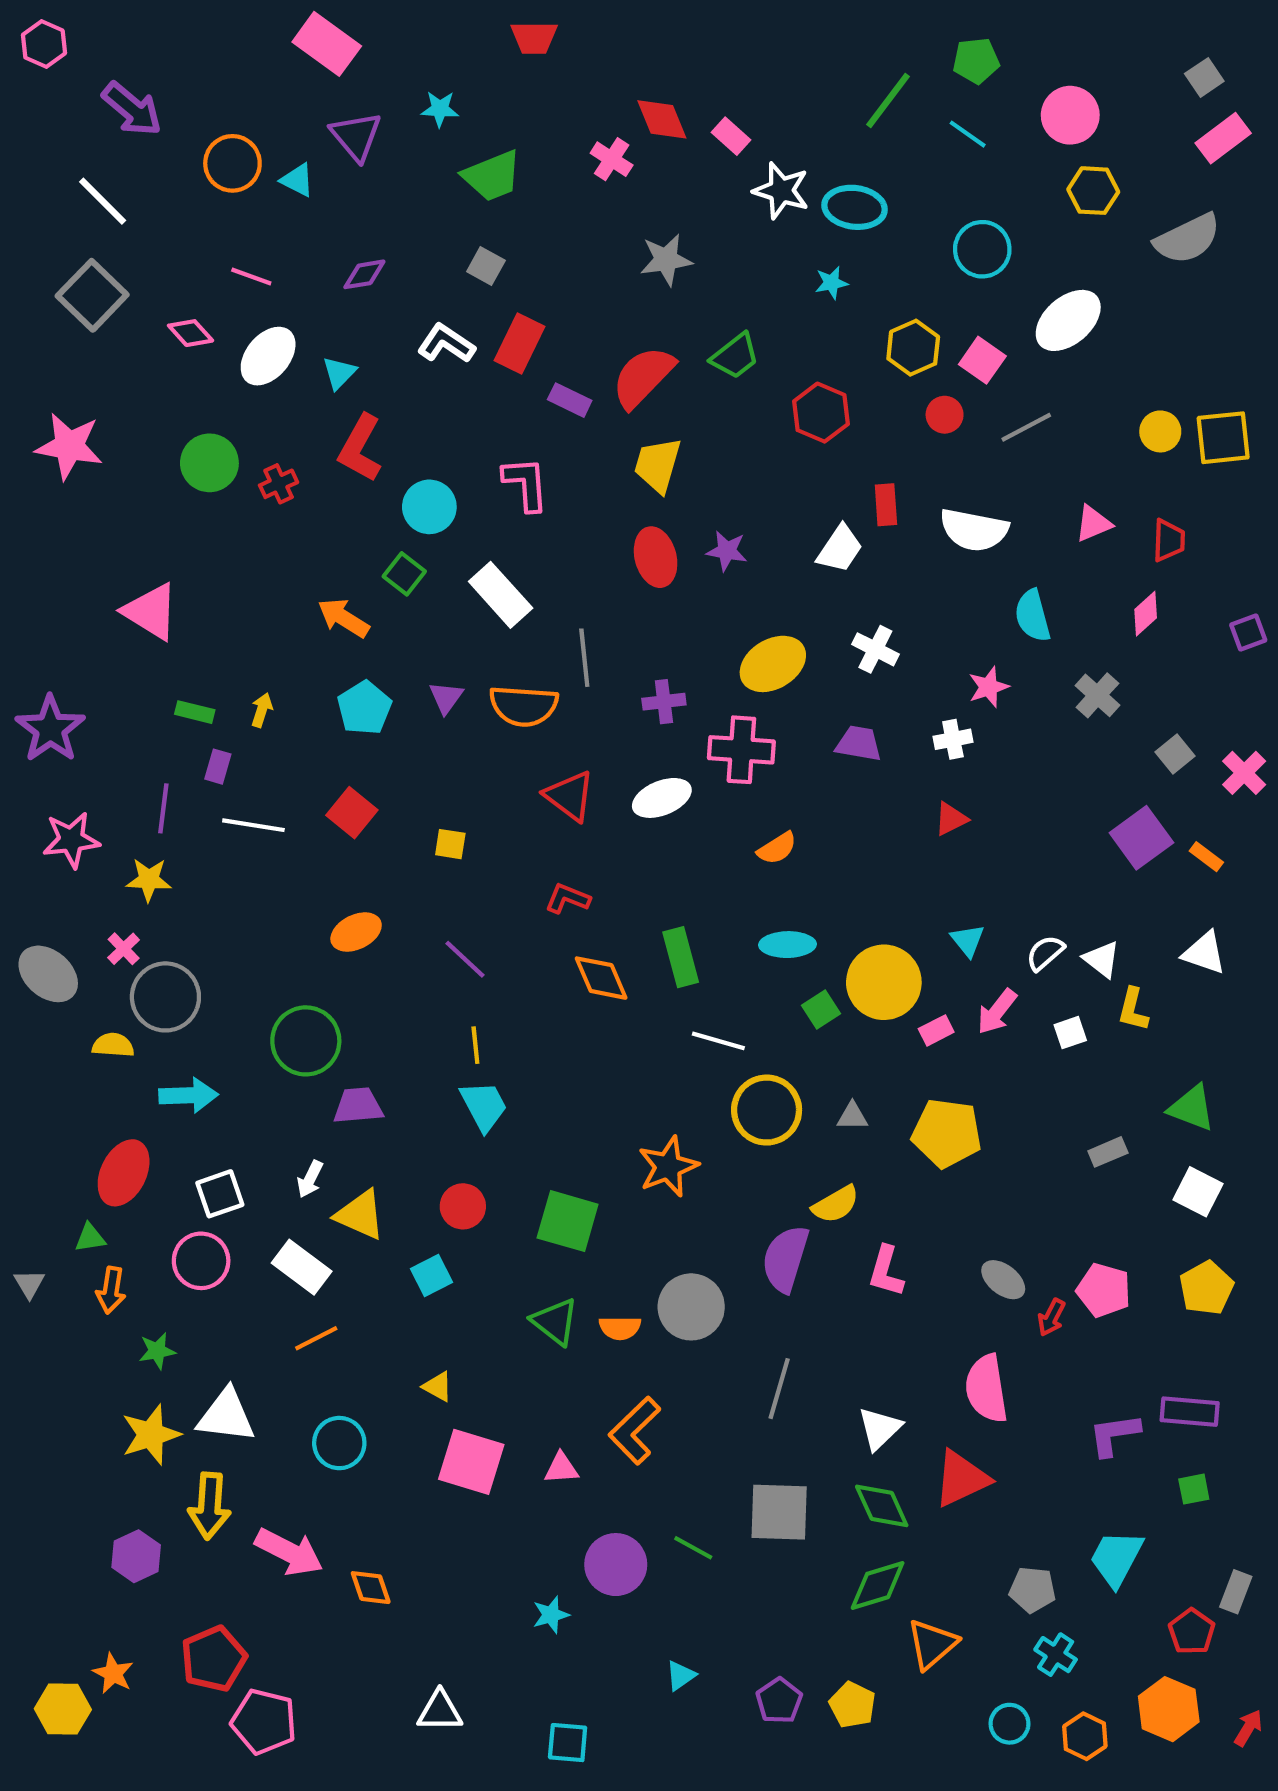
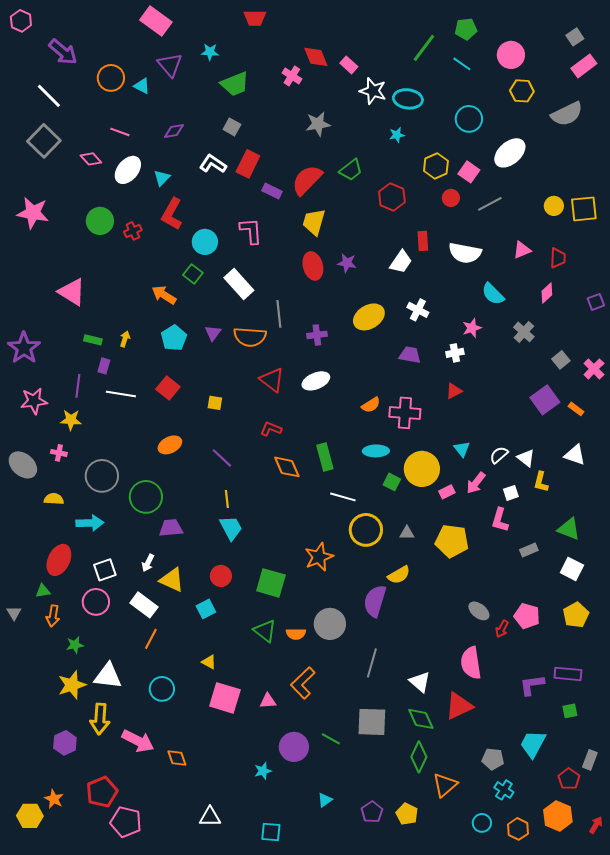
cyan semicircle: (1033, 616) -> (493, 294), turned -30
pink cross: (741, 750) -> (405, 413), moved
pink cross: (124, 949) -> (59, 453), turned -35
gray circle: (165, 997) -> (102, 476), moved
green square: (821, 1009) -> (392, 482), turned -30
pink L-shape: (886, 1271) -> (500, 520), moved
orange line: (316, 1338) -> (151, 639), turned -35
white triangle: (880, 1428) -> (420, 682), turned -35
green diamond: (878, 1585) -> (419, 757), turned -48

